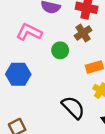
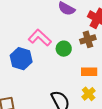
pink L-shape: (29, 32) -> (40, 38), moved

